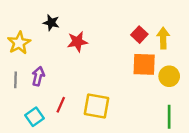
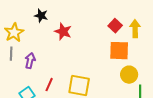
red star: (77, 42) -> (63, 32), turned 30
yellow circle: (169, 76) -> (129, 75), moved
gray line: (15, 80) -> (11, 54), moved

